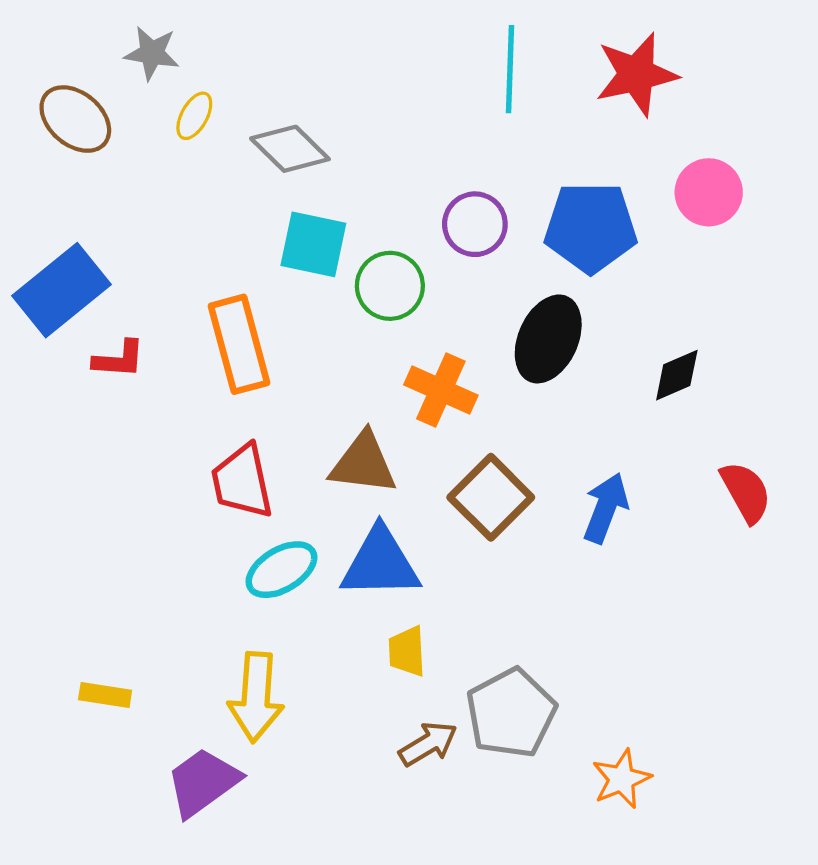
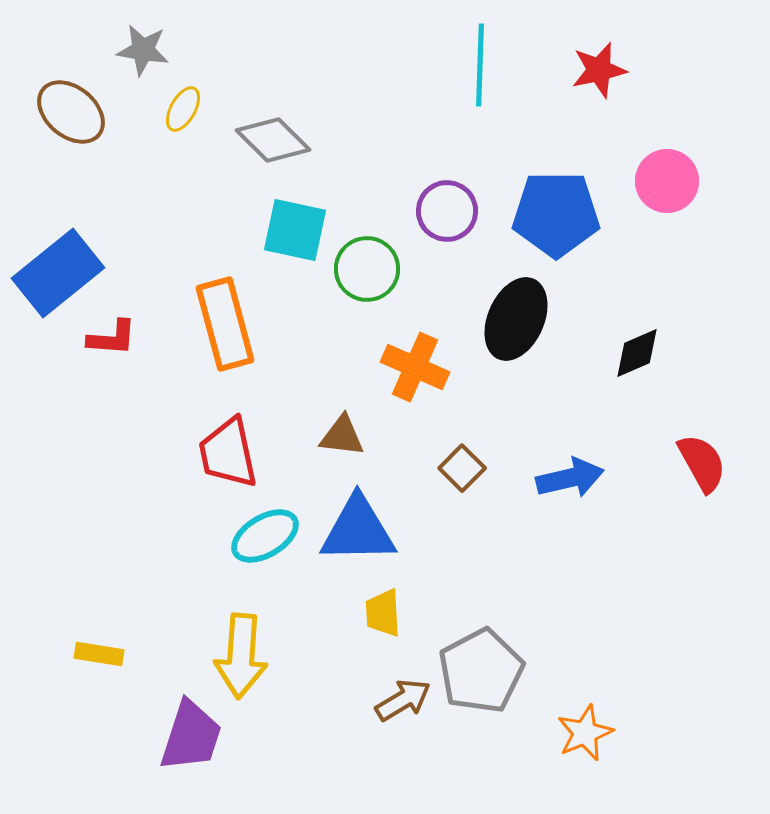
red star: (636, 74) -> (599, 70), size x0.7
brown triangle: (363, 463) -> (342, 436), size x0.7
brown square: (491, 497) -> (462, 468), size x0.6
blue arrow: (606, 508) -> (570, 478), turned 56
purple trapezoid: (203, 782) -> (191, 736), turned 144

